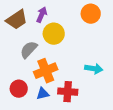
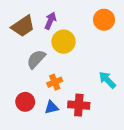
cyan arrow: (94, 69) -> (107, 80), turned -144
orange cross: (46, 71) -> (55, 82), size x0.6

